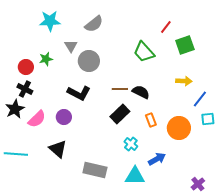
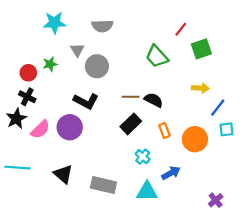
gray semicircle: (94, 24) -> (102, 26), turned 36
purple circle: (64, 117) -> (70, 127), size x1.5
black triangle: (58, 149) -> (63, 174), moved

